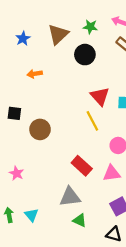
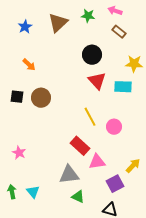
black circle: (85, 55) -> (92, 55), moved
orange arrow: (35, 74) -> (29, 65), moved, turned -128
yellow line: (92, 121) -> (90, 117), moved
brown circle: (40, 129) -> (41, 98), moved
pink triangle: (112, 173) -> (97, 162), moved

